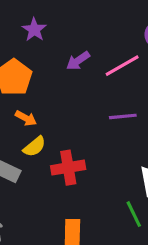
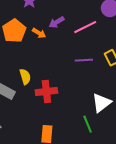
orange arrow: (26, 118) -> (39, 33), moved
yellow semicircle: (34, 147) -> (25, 77), turned -70

